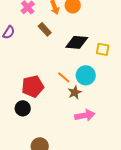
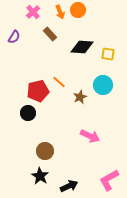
cyan circle: (86, 75) -> (103, 85), moved
orange line: (64, 77) -> (59, 82), moved
pink arrow: (85, 115) -> (90, 136), moved, turned 36

